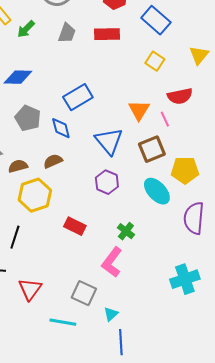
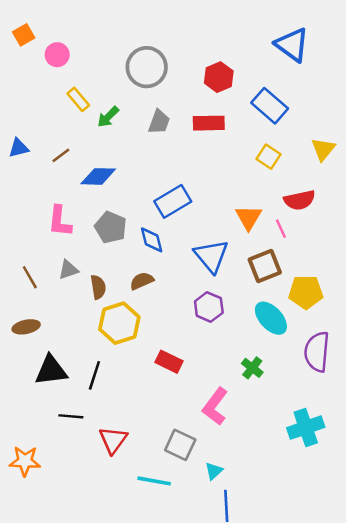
brown semicircle: (18, 166) -> (98, 287), turned 96
green cross: (126, 231) -> (252, 368), moved

